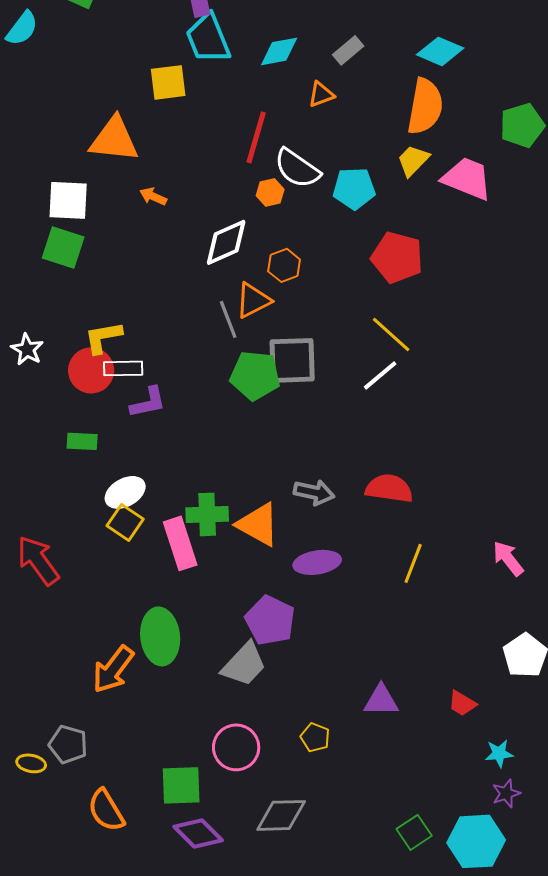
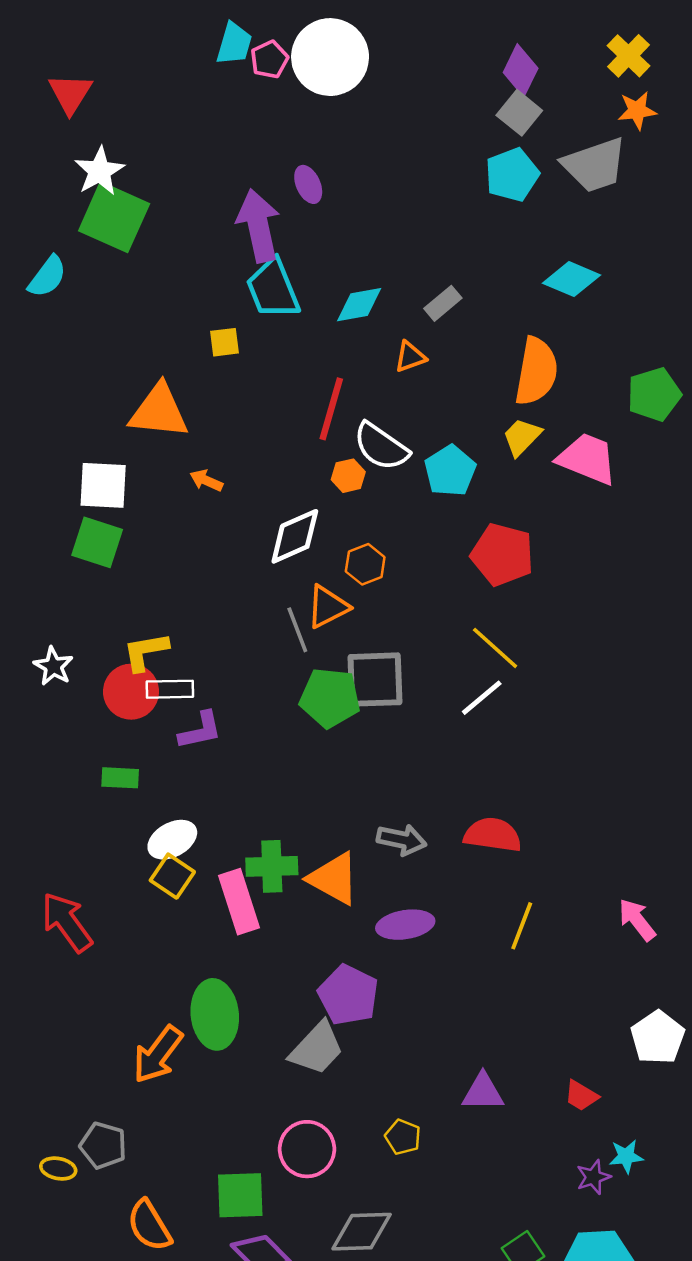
cyan diamond: (440, 51) -> (572, 279), moved
yellow square: (168, 82) -> (224, 342), size x0.7
cyan pentagon: (354, 188) -> (450, 471), turned -30
purple star: (506, 793) -> (593, 1177), moved

